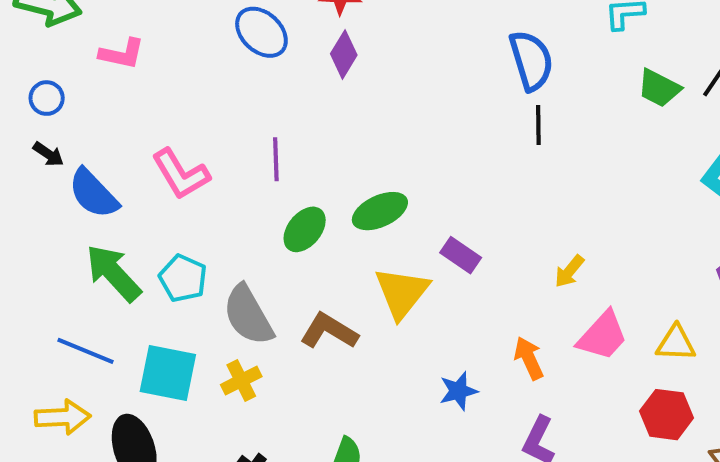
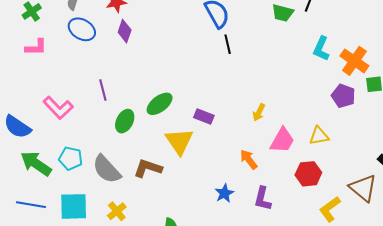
pink L-shape: (122, 54) -> (36, 47), moved
yellow cross: (241, 381) -> (117, 211), moved
blue star: (458, 391) -> (224, 193), moved
red hexagon: (667, 415) -> (308, 174), moved

